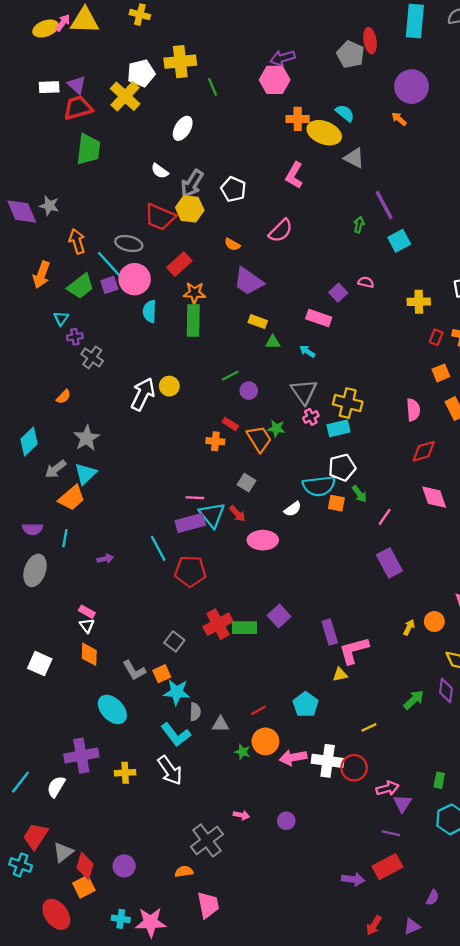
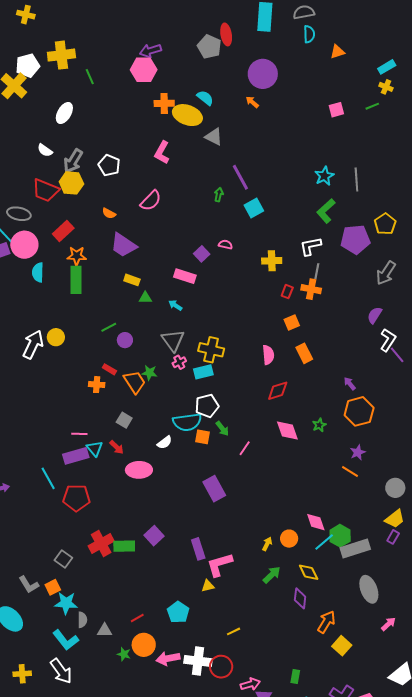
cyan triangle: (212, 515) -> (95, 449), size x0.7
purple rectangle: (389, 563) -> (214, 489), moved
green arrow: (414, 700) -> (272, 575), moved

